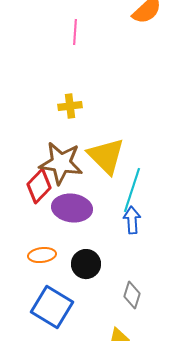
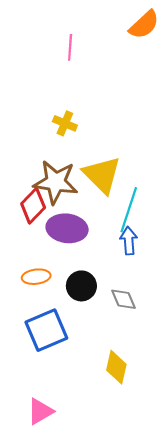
yellow cross: (70, 106) -> (65, 123), turned 30
gray diamond: (132, 295) -> (124, 299), moved, turned -40
blue square: (52, 307) -> (46, 330), turned 36

